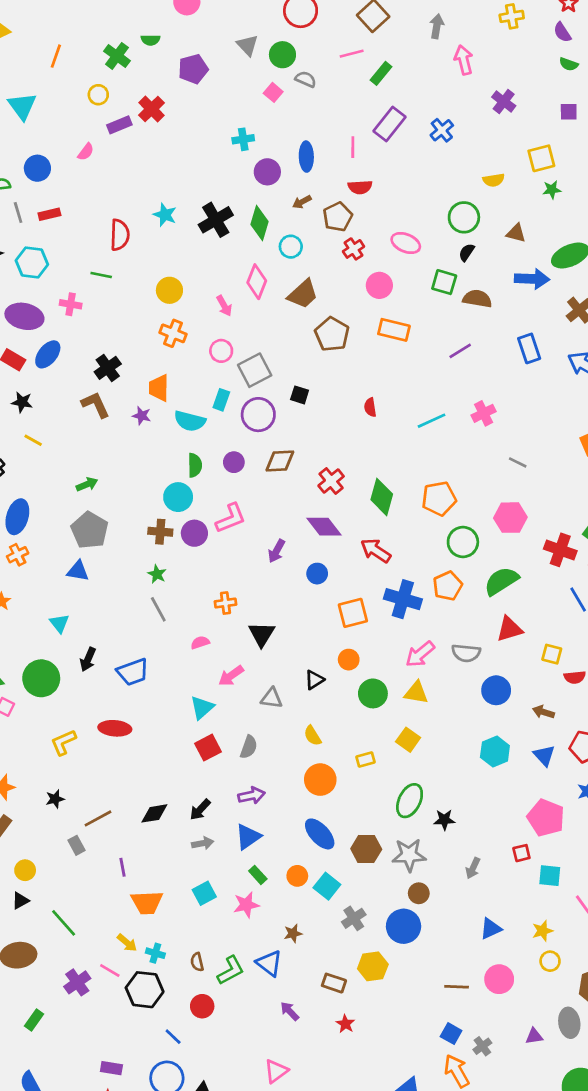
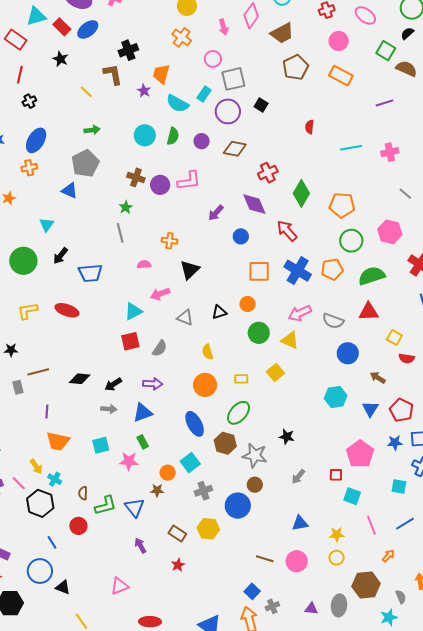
yellow line: (33, 440) -> (86, 92), moved
cyan circle: (178, 497) -> (145, 135), moved
green ellipse: (410, 801) -> (239, 413), moved
orange circle: (297, 876) -> (168, 473), moved

